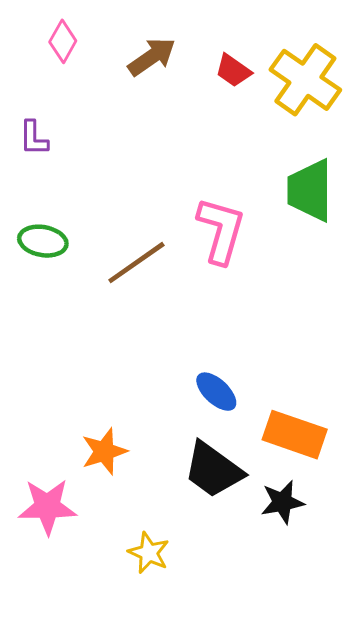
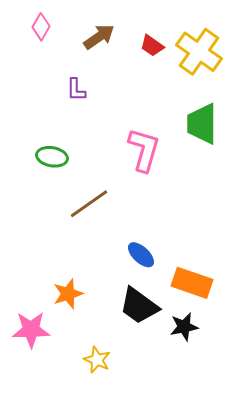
purple L-shape: (34, 138) -> (76, 90), moved
green ellipse: (43, 241) -> (52, 157), moved
brown line: (136, 263) -> (89, 204), moved

